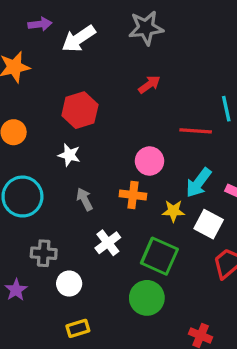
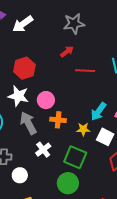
gray star: (146, 28) -> (74, 24), moved
red line: (196, 131) -> (85, 71), moved
white star: (69, 155) -> (18, 96), size x1.5
pink circle: (150, 161) -> (46, 100), moved
gray arrow: (85, 199) -> (28, 123), size x1.6

